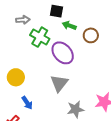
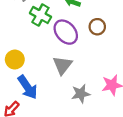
brown circle: (91, 35) -> (97, 27), moved
blue arrow: (27, 103) -> (28, 87), size x1.6

